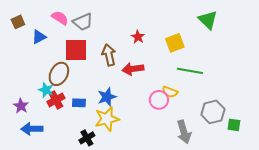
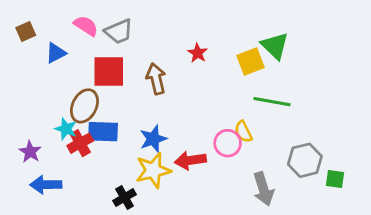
green triangle: (208, 20) -> (275, 46), moved
red arrow: (133, 69) -> (190, 160), moved
yellow semicircle: (170, 92) -> (243, 132), turned 42
blue rectangle: (79, 103) -> (103, 132), moved, size x1.5

